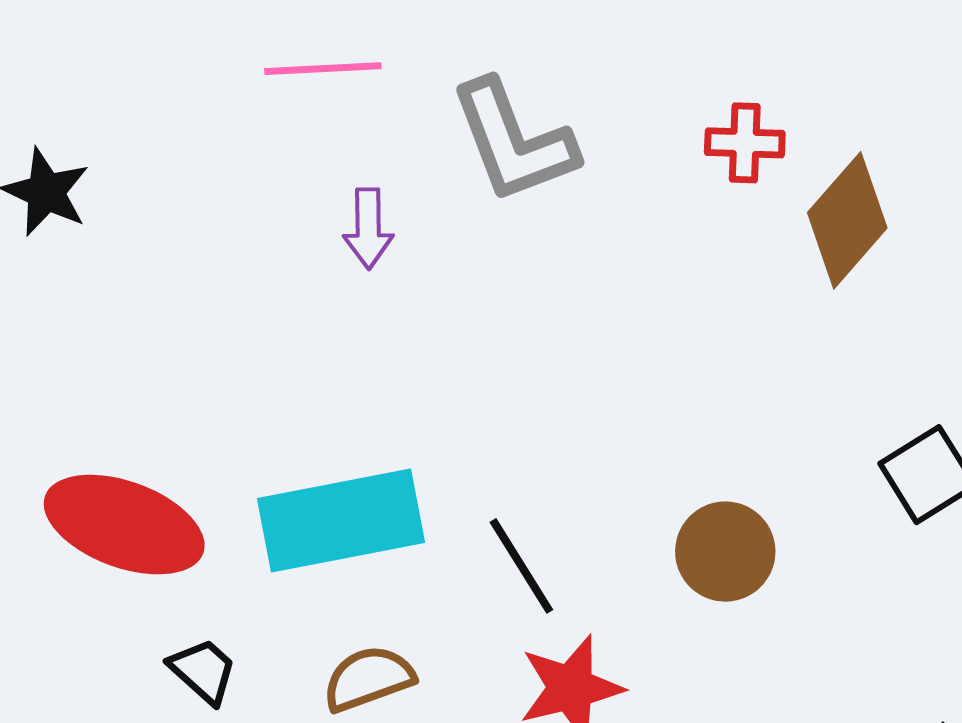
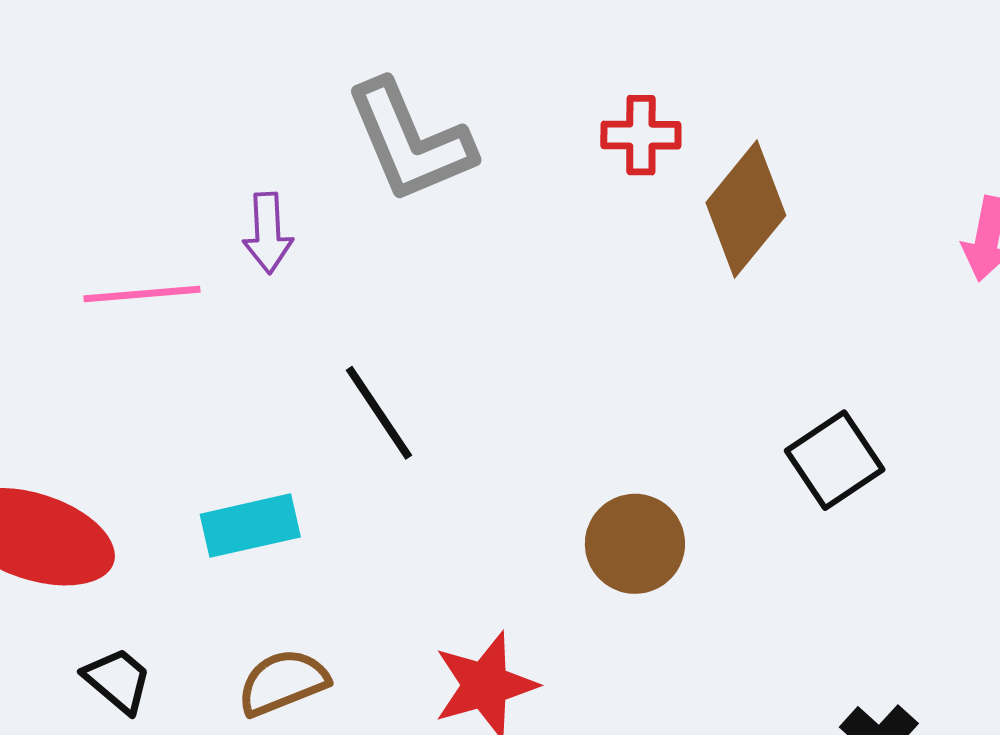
pink line: (323, 69) -> (142, 294), moved
cyan rectangle: (341, 521) -> (250, 526), size x0.6
black line: (521, 566) -> (379, 413), moved

